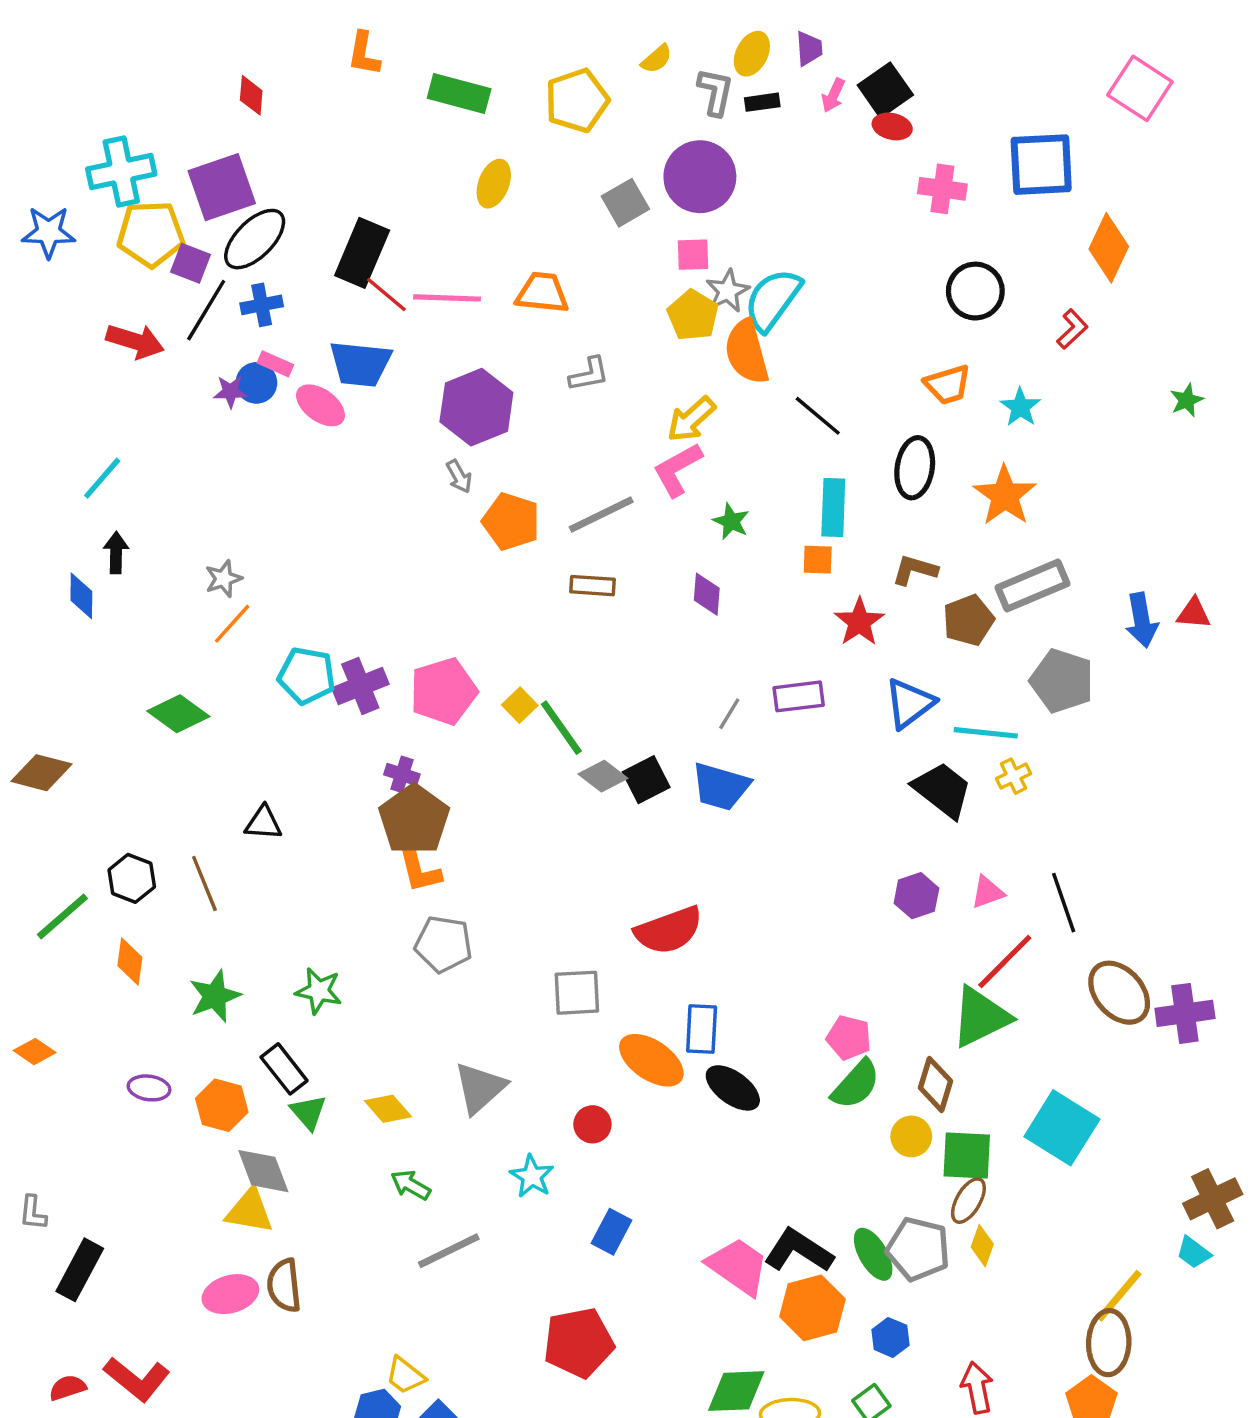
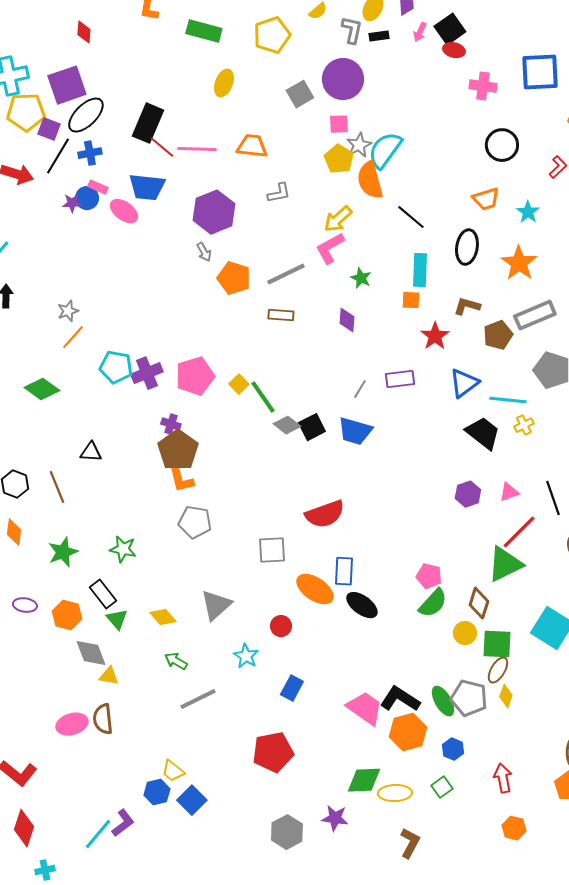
yellow triangle: (249, 1211) -> (109, 676), moved, size x0.7

